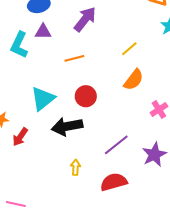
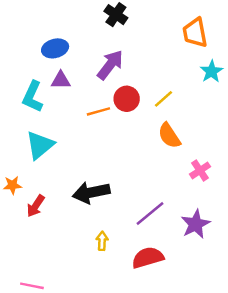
orange semicircle: (134, 80) -> (169, 136), turned 110
red circle: (86, 96) -> (127, 99), moved
cyan triangle: (43, 99) -> (40, 145), moved

